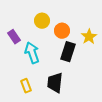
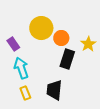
yellow circle: (42, 21) -> (41, 28), size x1.5
cyan arrow: (32, 53) -> (21, 68), moved

